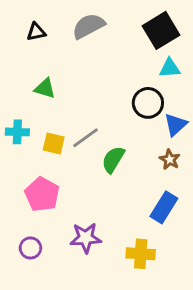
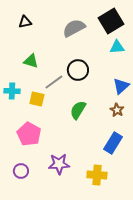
gray semicircle: (88, 26) -> (74, 28), moved
black circle: (148, 103) -> (78, 70), moved
gray line: (86, 138) -> (54, 82), moved

